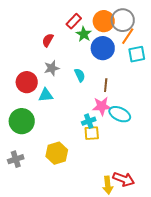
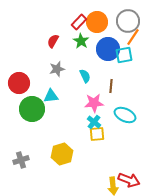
orange circle: (104, 21) -> (97, 22), moved
green star: (84, 34) -> (81, 41), moved
cyan square: (137, 54) -> (124, 55), moved
red circle: (27, 82) -> (19, 83), moved
pink star: (102, 106) -> (94, 103), moved
green circle: (22, 121) -> (32, 109), moved
cyan cross: (89, 121) -> (94, 122), turned -32

